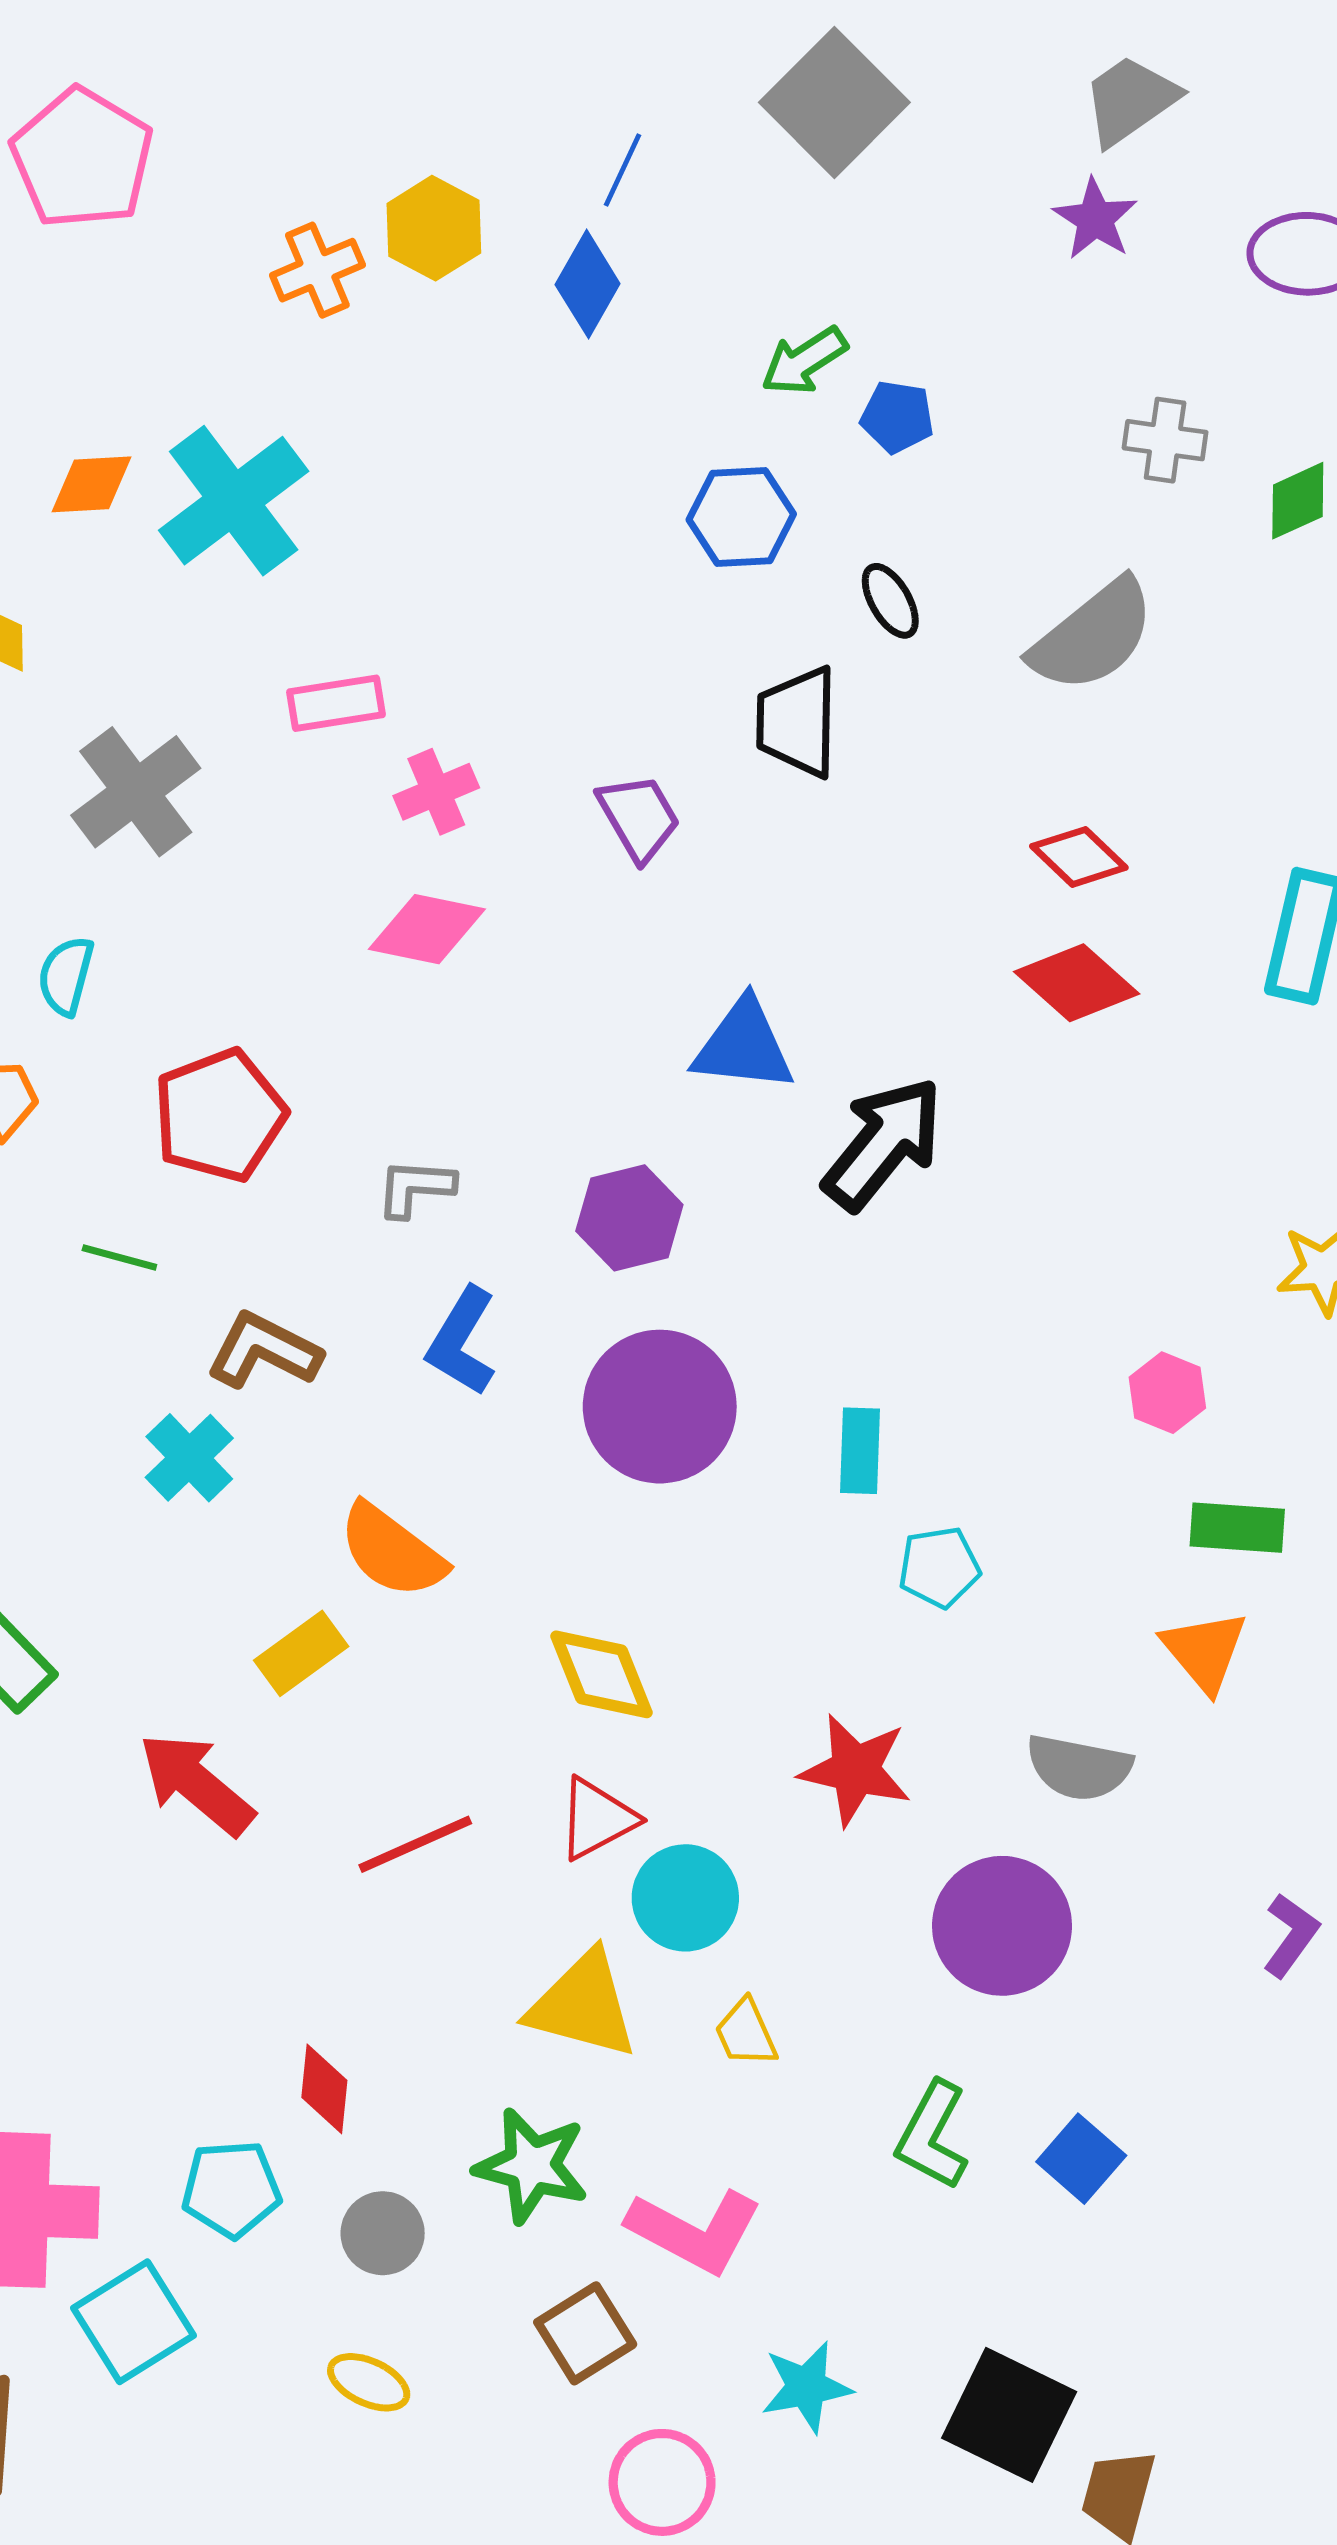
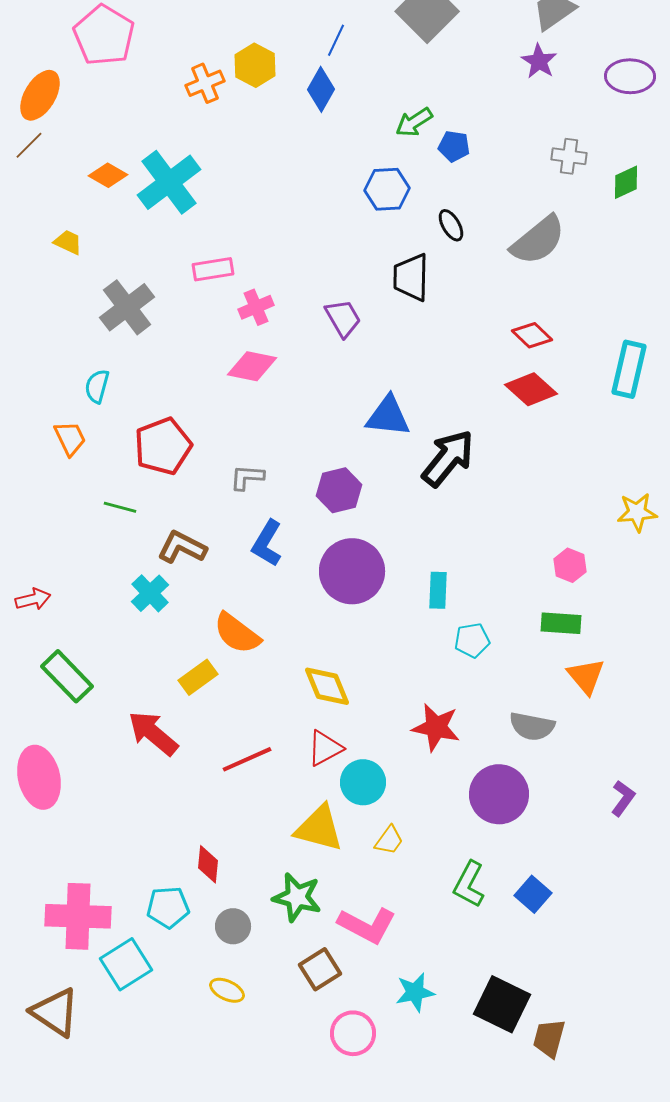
orange diamond: (92, 484) -> (108, 175), turned 33
green rectangle: (1237, 1528) -> (561, 623), moved
yellow trapezoid: (746, 2033) -> (389, 840), turned -120

